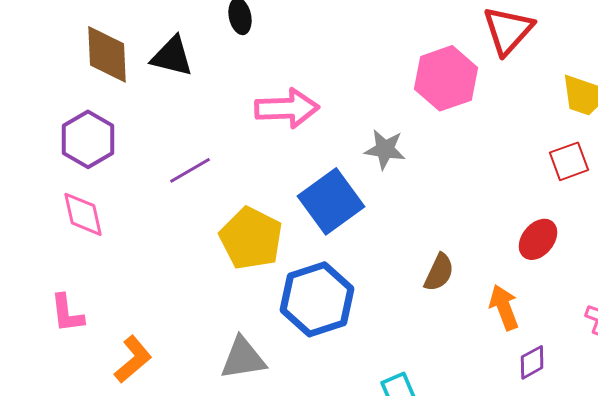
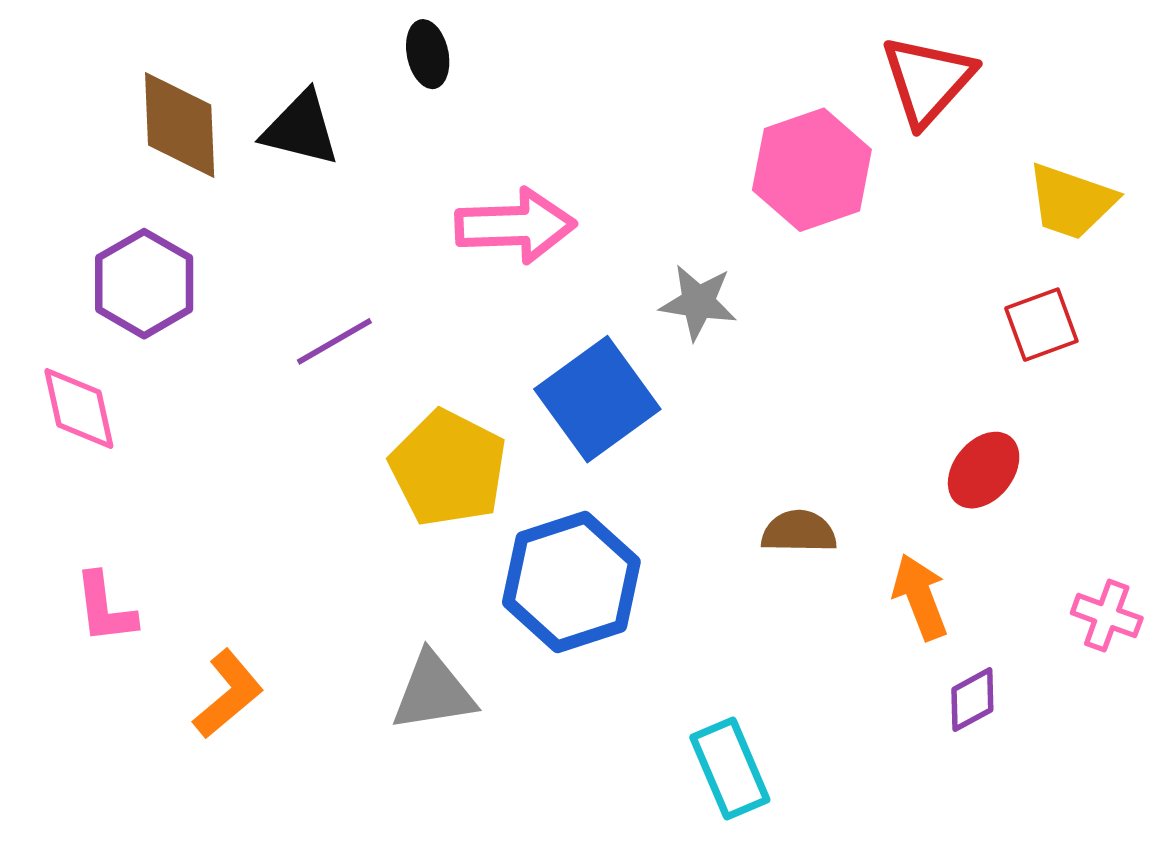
pink diamond: (83, 214) -> (79, 409), moved
brown semicircle: (439, 272) -> (799, 532), turned -114

